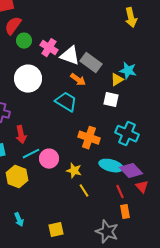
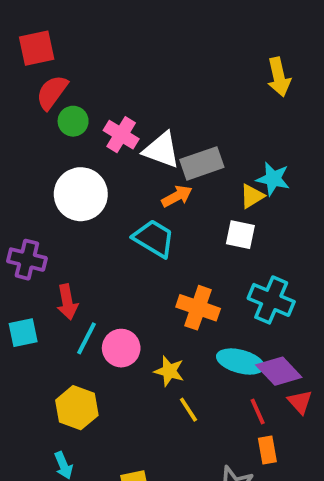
gray rectangle: (91, 63) -> (202, 163), turned -55
orange arrow: (78, 80) -> (177, 196), turned -63
cyan line: (31, 154) -> (87, 338), turned -36
yellow hexagon: (17, 177) -> (77, 408), moved

